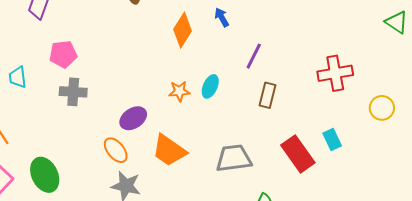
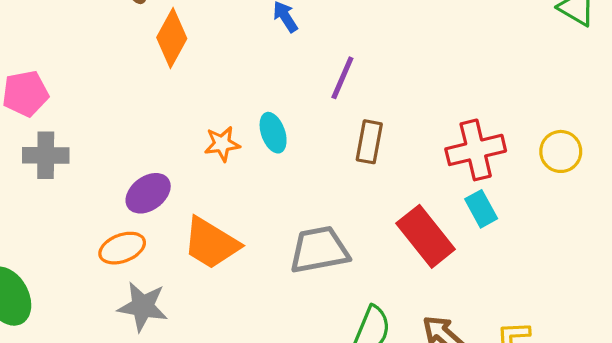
orange diamond: (183, 30) -> (172, 38), moved
red cross: (335, 73) -> (476, 150), moved
cyan ellipse: (210, 86) -> (273, 133), turned -40
orange ellipse: (116, 150) -> (122, 248), turned -68

